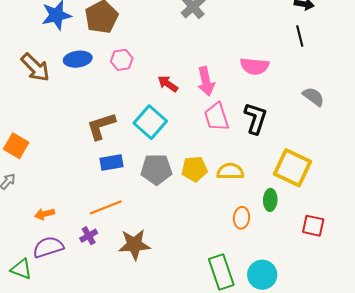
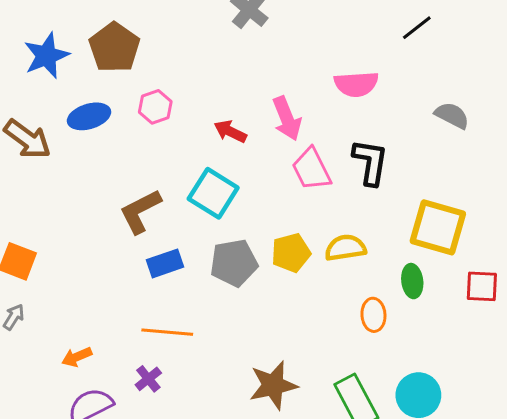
black line: (300, 36) -> (417, 28), turned 75
orange line: (106, 207) -> (167, 332), turned 36
red square: (313, 226) -> (482, 286), moved
brown star: (134, 245) -> (273, 385), moved

